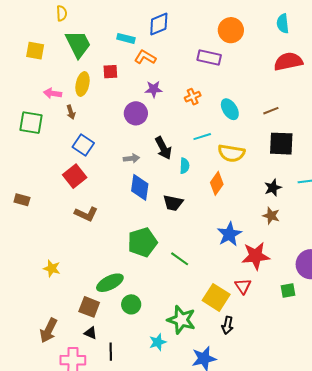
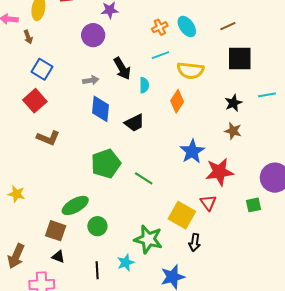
orange cross: (193, 97) -> (160, 27), moved
black trapezoid: (173, 203) -> (134, 123), turned -35
black line: (111, 352) -> (97, 270), moved

